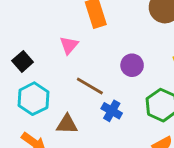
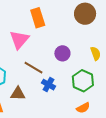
pink triangle: (69, 45) -> (19, 40), size x1.5

